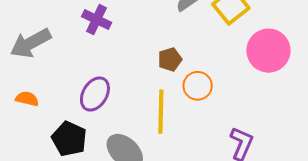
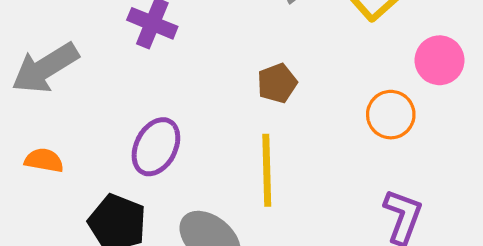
pink circle: (268, 51) -> (440, 60), size x0.7
orange circle: (198, 86) -> (391, 115), moved

